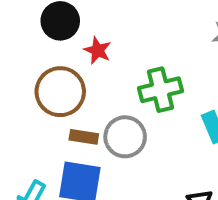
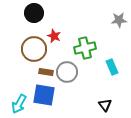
red star: (98, 50) -> (54, 36), moved

